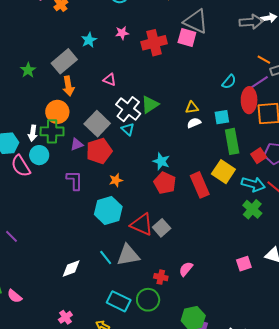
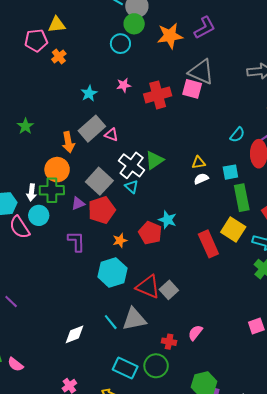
gray rectangle: (64, 61) -> (92, 129), moved
red pentagon: (165, 183) -> (150, 233), moved

